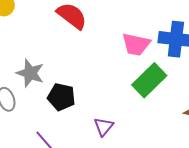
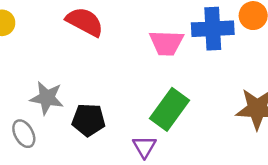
green rectangle: (149, 80) -> (170, 109), moved

